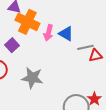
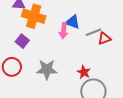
pink arrow: (48, 33) -> (63, 31), moved
red star: (94, 99) -> (84, 72), moved

